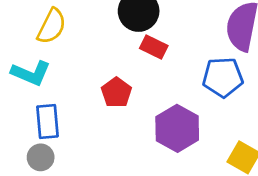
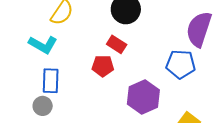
red rectangle: (154, 47) -> (117, 44), moved
red pentagon: (116, 92) -> (103, 66), turned 30

